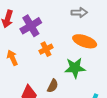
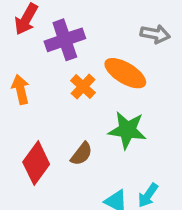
orange ellipse: (85, 41) -> (125, 73), moved
orange cross: (46, 49) -> (83, 87), turned -32

